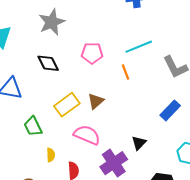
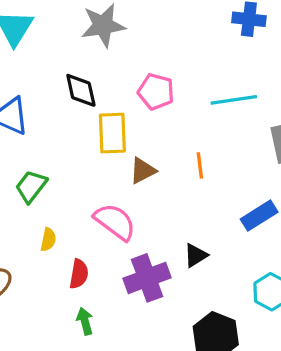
orange line: (126, 72) -> (200, 165), moved
yellow rectangle: (67, 105) -> (112, 133), moved, turned -70
green trapezoid: (33, 126) -> (31, 186), turned 50

